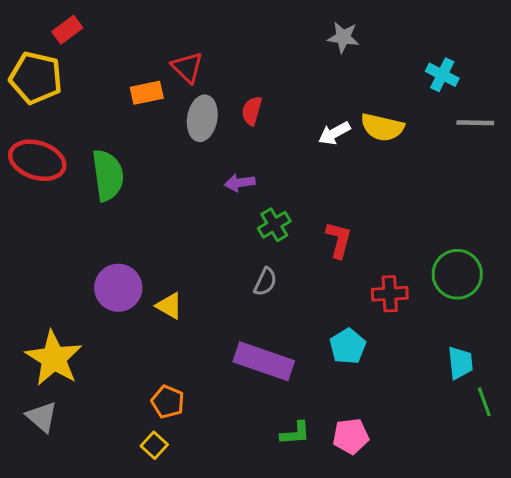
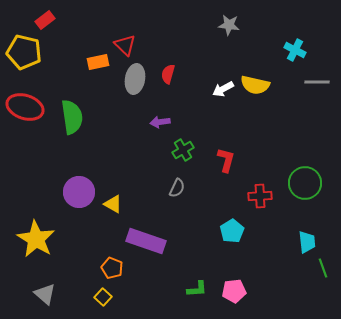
purple rectangle: (264, 361) -> (146, 241), moved
gray triangle: (42, 417) -> (45, 294), moved

